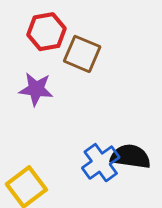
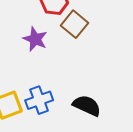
blue cross: (101, 163) -> (39, 100), moved

